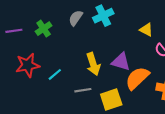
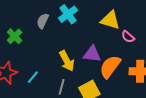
yellow triangle: (146, 30) -> (110, 20), size x1.5
gray line: (83, 90) -> (62, 87), turned -56

